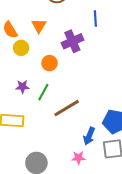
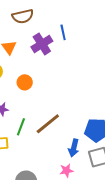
purple cross: (72, 41) -> (42, 44), moved
green line: (43, 92) -> (21, 127), moved

